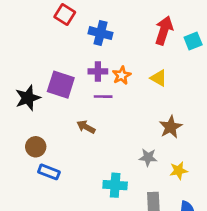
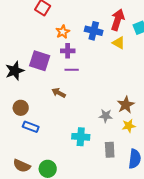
blue cross: (100, 33) -> (94, 31), moved
orange star: (122, 75) -> (63, 32), moved
yellow triangle: (159, 78) -> (119, 43), moved
brown star: (171, 127) -> (126, 105), moved

